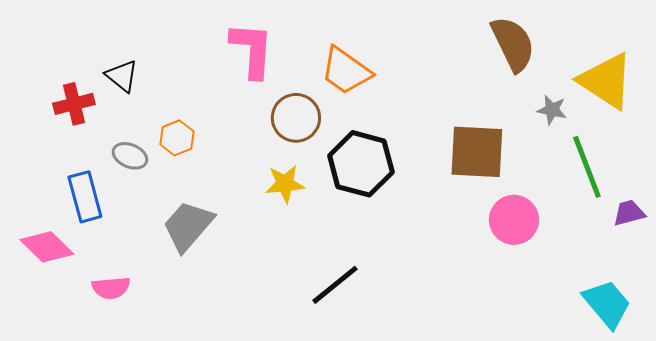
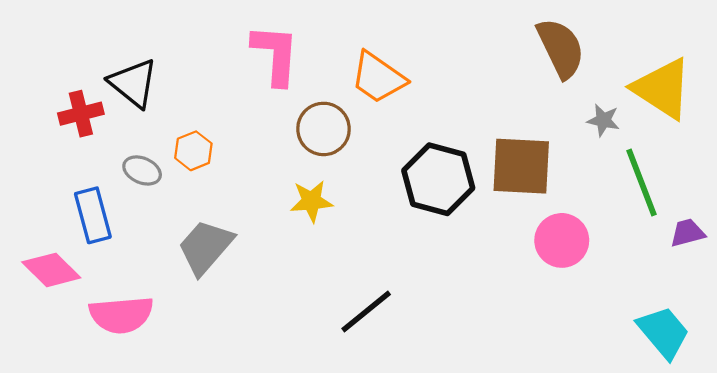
black triangle: (122, 76) -> (133, 83), size x1.4
black hexagon: (361, 164) -> (438, 179), moved
pink semicircle: (111, 288) -> (121, 315), size x1.5

